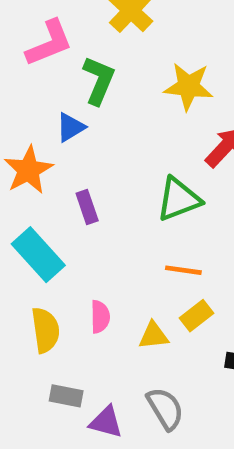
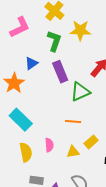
green L-shape: (99, 80) -> (54, 41), moved
yellow star: (188, 86) -> (80, 30), moved
purple rectangle: (87, 207) -> (60, 72), moved, size x1.5
orange line: (183, 270) -> (73, 122), moved

